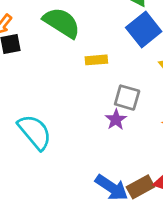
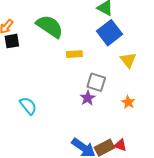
cyan semicircle: (35, 132) -> (28, 106), size x0.7

